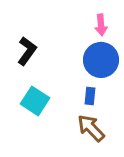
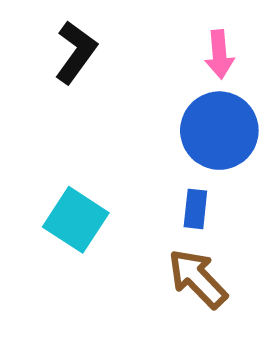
black L-shape: (27, 51) -> (76, 52), moved

